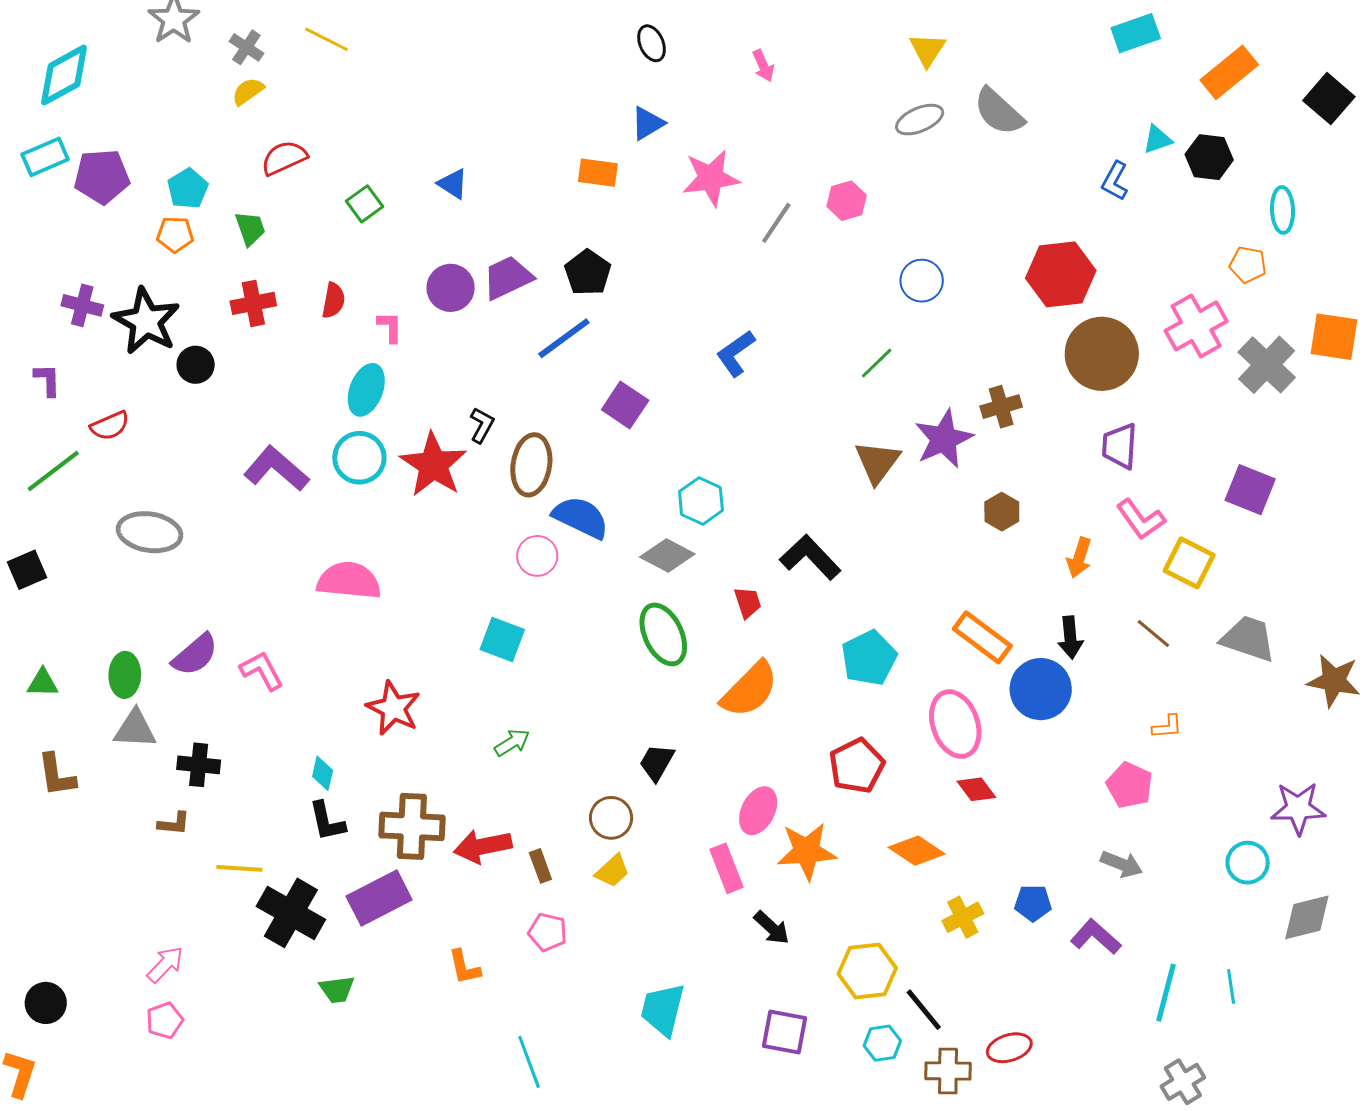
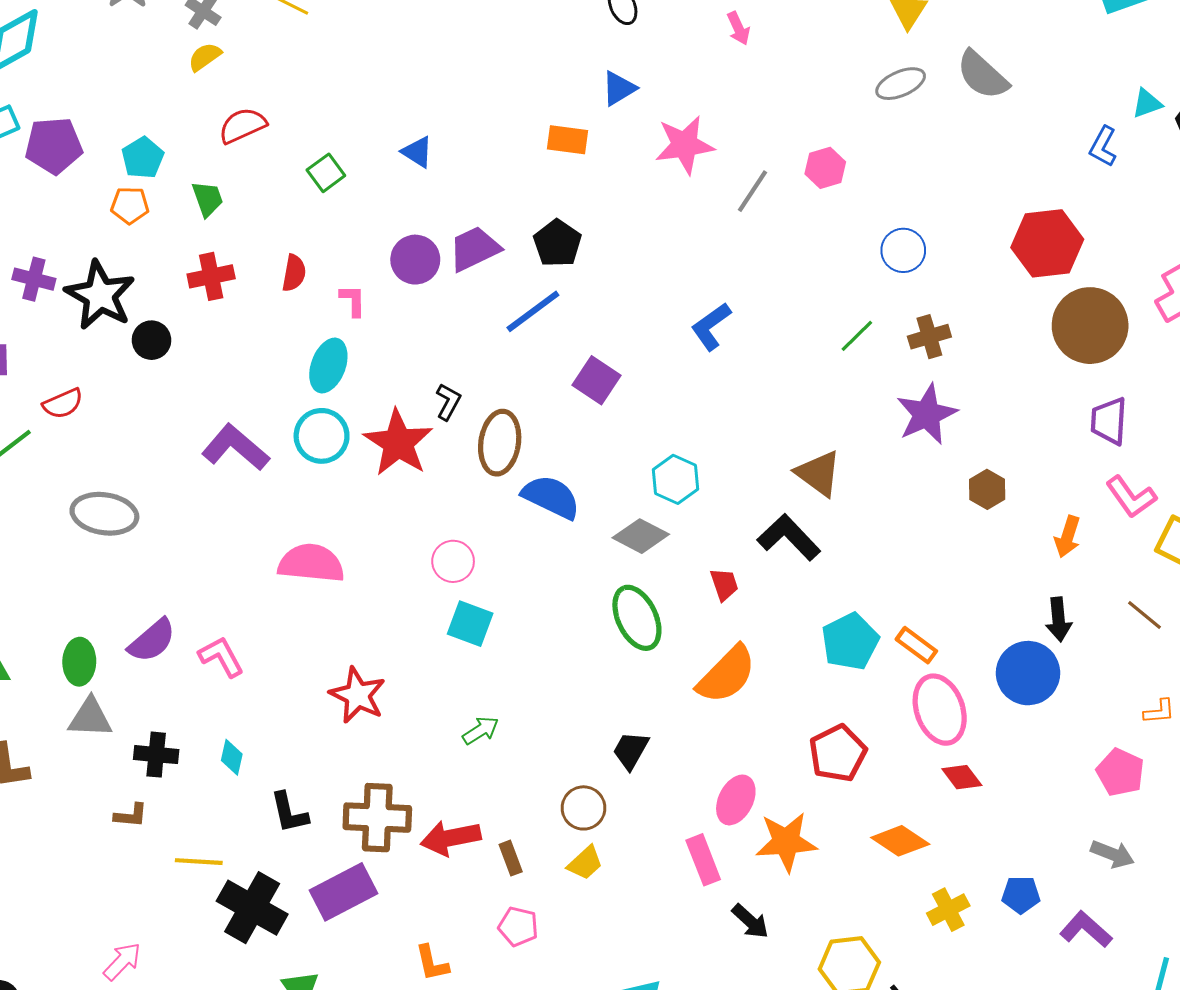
brown cross: (1001, 407) -> (929, 337), moved
brown triangle: (877, 462) -> (818, 473), moved, turned -30
pink circle: (537, 556) -> (453, 561), moved
orange rectangle: (982, 637) -> (916, 645), moved, size x0.7
cyan diamond: (323, 773) -> (232, 757), moved

